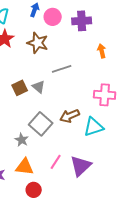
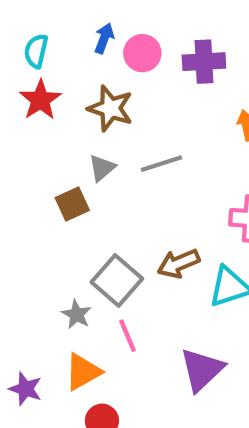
gray triangle: (39, 87) -> (102, 168), moved, turned 40
pink line: (56, 162) -> (127, 336), moved, turned -56
orange triangle: (25, 167) -> (83, 372), turned -36

